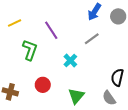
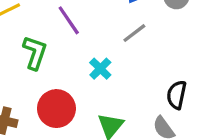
red circle: (43, 85) -> (56, 109), size x1.5

